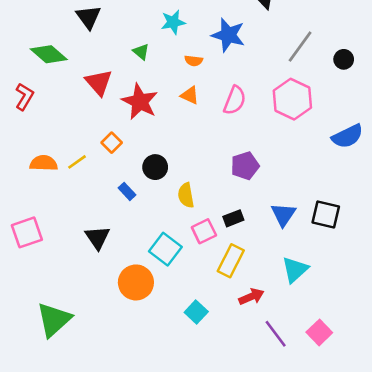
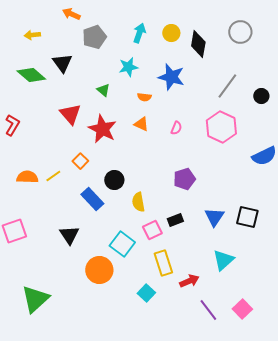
green diamond: (49, 54) -> (31, 75), moved
pink semicircle: (235, 100) -> (176, 128), size x0.6
blue rectangle: (127, 191) -> (92, 199), size x1.6
yellow rectangle: (231, 261) -> (163, 263), moved, turned -45

